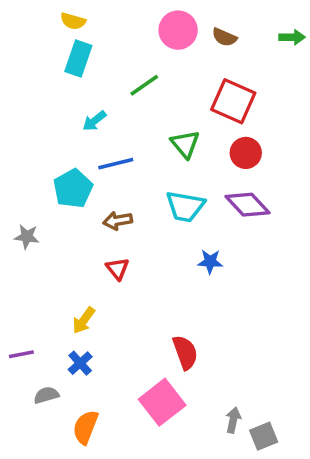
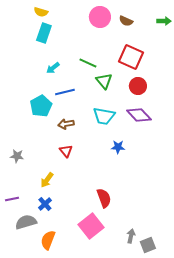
green line: (144, 85) -> (88, 63), moved, turned 60
gray star: (27, 237) -> (17, 156), moved
gray semicircle: (46, 395) -> (26, 222), size x1.5

